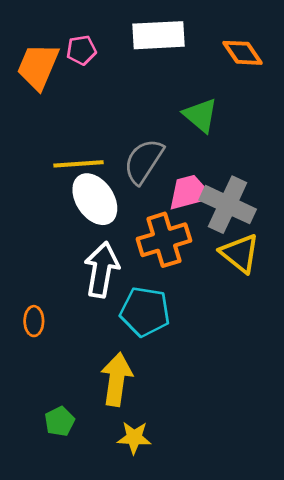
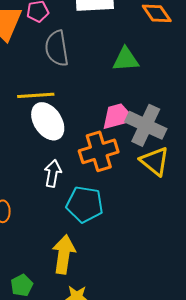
green triangle: (201, 115) -> (126, 59), turned -44
gray semicircle: (144, 161) -> (57, 48), moved, turned -42
white arrow: (102, 270) -> (53, 173), size x0.7

